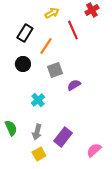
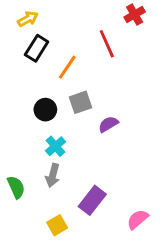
yellow arrow: (52, 13) -> (28, 19), moved
black circle: (23, 64) -> (45, 110), moved
gray arrow: (37, 132) -> (53, 175), moved

